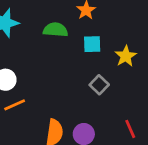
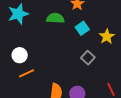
cyan square: (92, 44) -> (82, 28), turned -32

